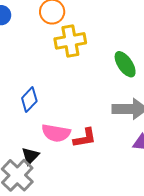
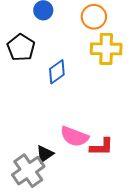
blue diamond: (29, 100) -> (57, 72), moved

